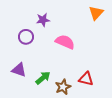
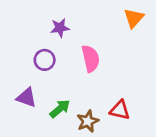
purple circle: (26, 37) -> (45, 60), moved
pink semicircle: (65, 42) -> (91, 59), turned 54

